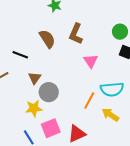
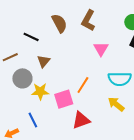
gray circle: (49, 92) -> (22, 78), moved
orange line: (89, 101) -> (83, 85), moved
pink square: (51, 128) -> (64, 99), moved

